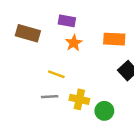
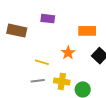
orange star: (74, 43) -> (68, 53), moved

